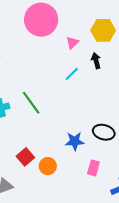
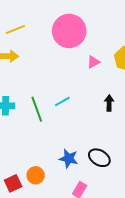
black arrow: (96, 61) -> (109, 103), moved
cyan line: (72, 74) -> (62, 101), moved
red square: (25, 157) -> (13, 183), moved

